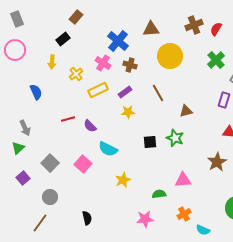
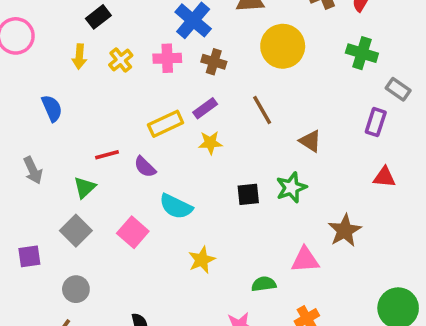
green cross: (216, 60) -> (362, 53), turned -30
pink cross: (103, 63) -> (167, 58), turned -35
yellow cross: (76, 74) -> (121, 60), moved
yellow rectangle: (98, 90) -> (166, 124), moved
brown triangle: (186, 111) -> (310, 141), turned 48
green star: (175, 138) -> (291, 187), turned 30
green triangle: (18, 148) -> (85, 187), moved
brown star: (217, 162) -> (345, 231), moved
purple square: (23, 178) -> (29, 256), turned 32

